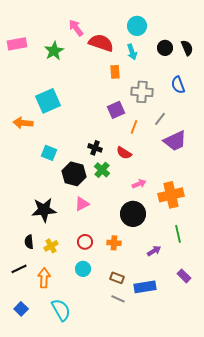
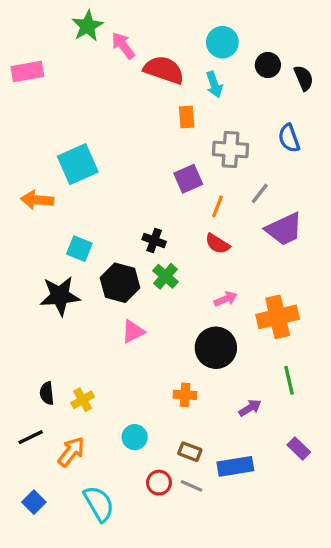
black circle: (165, 48) -> (268, 65), moved
green star: (54, 51) -> (88, 26), moved
red semicircle: (124, 153) -> (218, 244), moved
black star: (44, 210) -> (60, 296), moved
red circle: (85, 242) -> (159, 483), moved
orange arrow: (44, 278) -> (71, 452), turned 36

